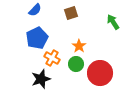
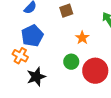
orange star: (79, 46) -> (82, 38), moved
orange cross: (52, 58) -> (20, 56), moved

